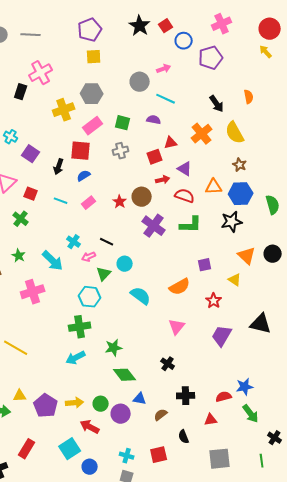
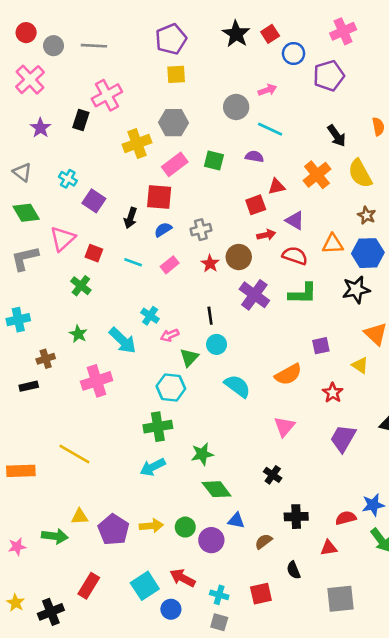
gray cross: (121, 151) -> (201, 230), moved
black line: (107, 242) -> (210, 316), moved, turned 56
red arrow: (90, 427) -> (183, 578), moved

